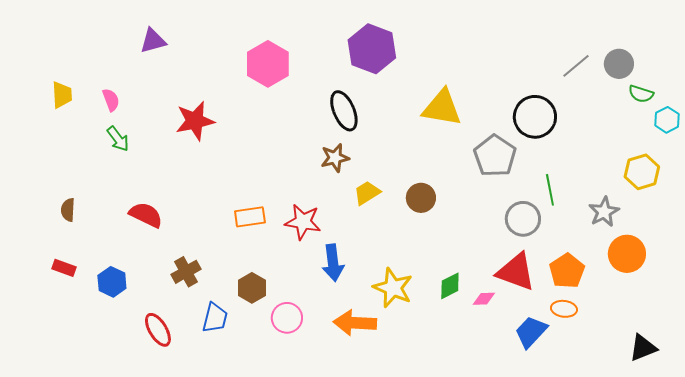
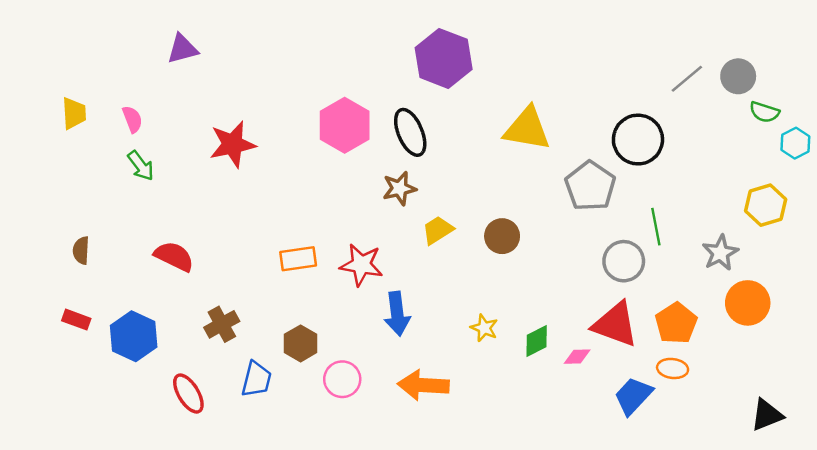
pink hexagon: (268, 64) -> (345, 125), moved
blue hexagon: (112, 282) -> (134, 336), size x1.4
yellow star: (393, 288) -> (484, 328), moved, size x0.6

